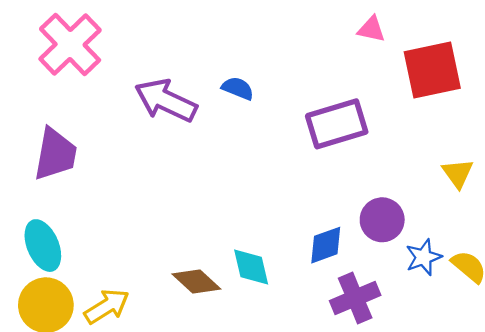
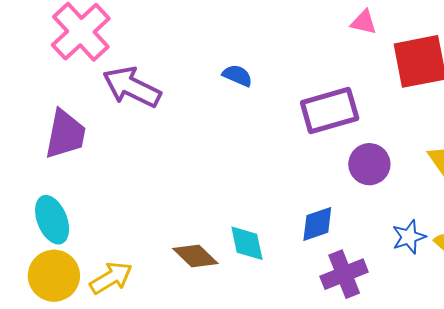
purple arrow: (166, 100) -> (132, 87), moved
purple circle: (382, 220) -> (369, 164), moved

